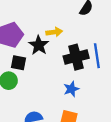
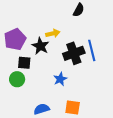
blue star: (71, 89) -> (60, 79), moved

